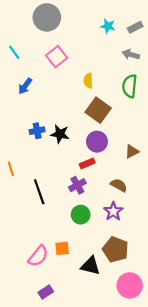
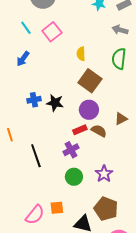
cyan line: (14, 52) -> (26, 28), moved
brown semicircle: (119, 185) -> (99, 131), moved

